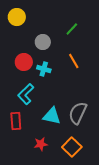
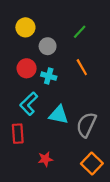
yellow circle: (17, 17) -> (25, 27), moved
cyan triangle: (52, 116) -> (59, 115), moved
orange square: (72, 147) -> (92, 163), moved

